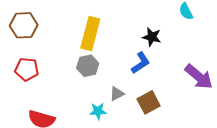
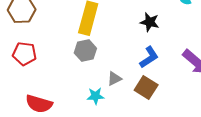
blue L-shape: (141, 63) -> (149, 57), moved
brown square: (149, 102) -> (146, 87), turned -30

